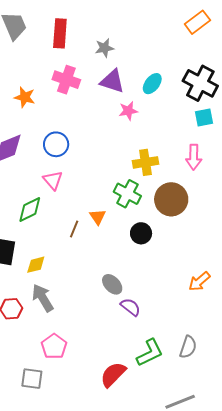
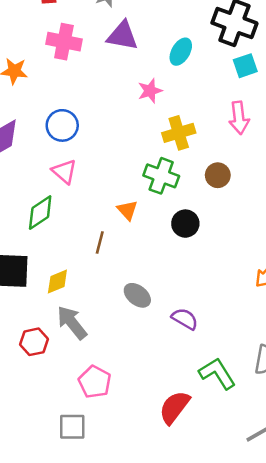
cyan ellipse: (152, 84) -> (181, 52), moved
pink star: (128, 111) -> (150, 91), moved
brown circle: (171, 199) -> (218, 175), size x0.6
brown line: (74, 229) -> (100, 243), moved
gray ellipse: (112, 284) -> (137, 295), moved
green L-shape: (150, 353) -> (217, 373), turned -88

